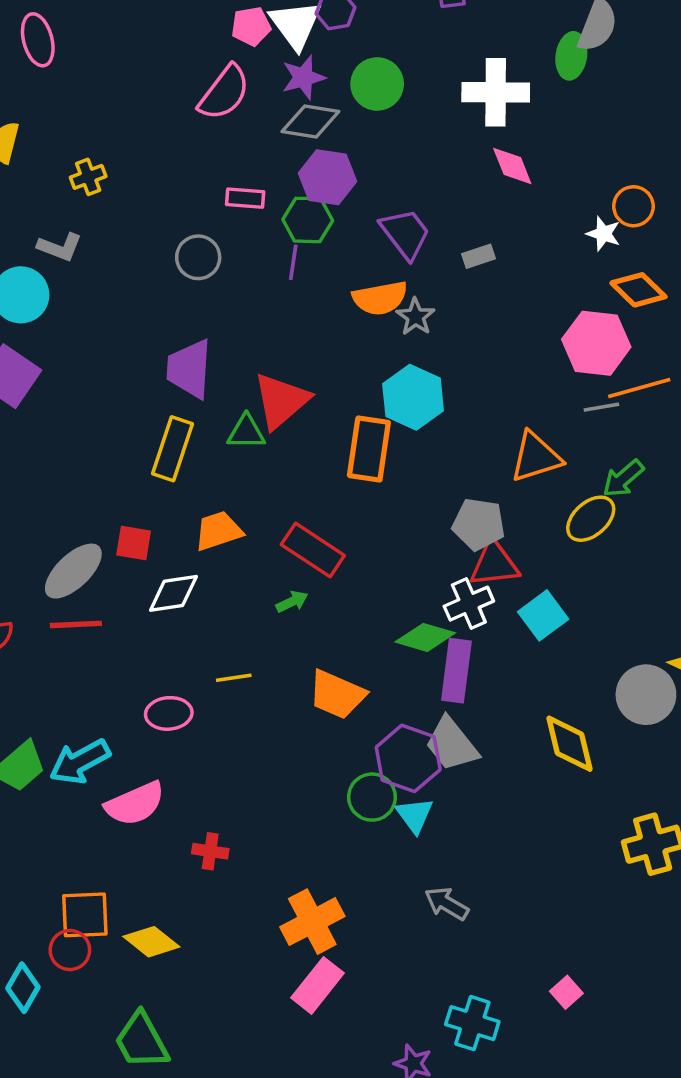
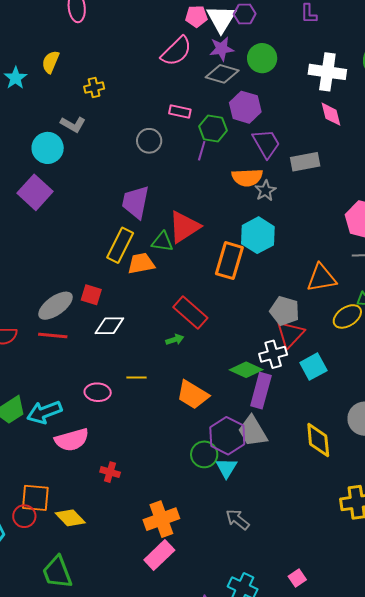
purple hexagon: (327, 177) -> (245, 107), moved
gray rectangle: (479, 256) -> (305, 162), size x1.6
orange trapezoid: (218, 531) -> (141, 264), moved
red triangle: (494, 564) -> (290, 334), turned -48

